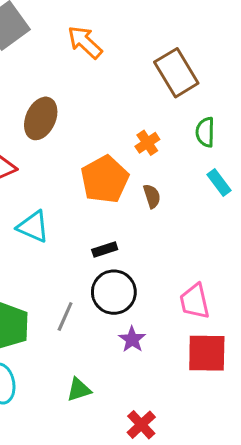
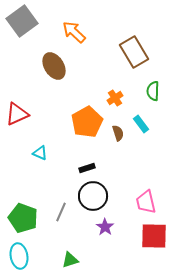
brown ellipse: (41, 118) -> (54, 66), moved, turned -56
cyan rectangle: (219, 182) -> (141, 124), moved
cyan triangle: (33, 227) -> (40, 153), size x0.7

